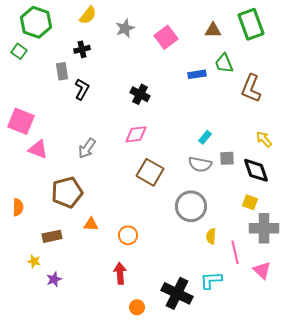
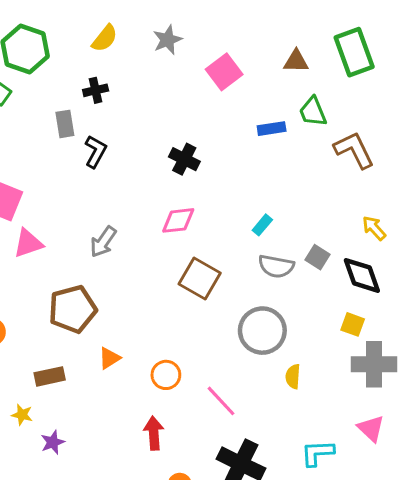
gray star: (125, 28) -> (167, 40), moved
brown L-shape: (251, 88) -> (354, 150), turned 132
cyan rectangle: (205, 137) -> (262, 225), moved
pink triangle: (38, 149) -> (28, 243), turned -40
gray square: (227, 158) -> (317, 257), turned 35
orange triangle: (91, 224) -> (109, 358), turned -35
pink line: (235, 252) -> (221, 401), moved, turned -30
cyan L-shape: (211, 280) -> (317, 453), moved

